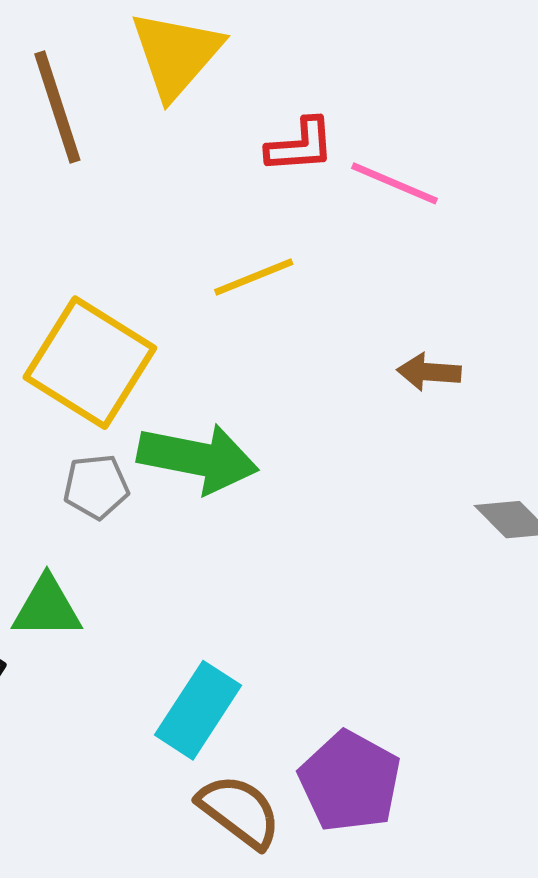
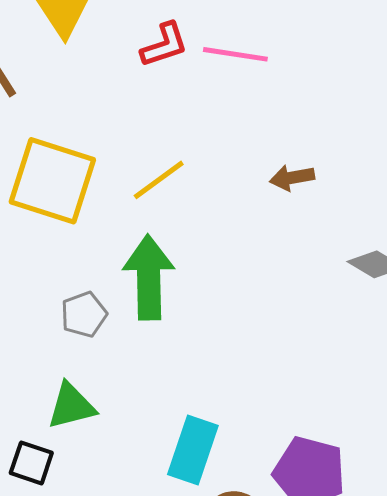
yellow line: (254, 277) -> (159, 180), moved
yellow square: (90, 363) -> (52, 181), moved
green arrow: (198, 458) -> (149, 277), turned -88

